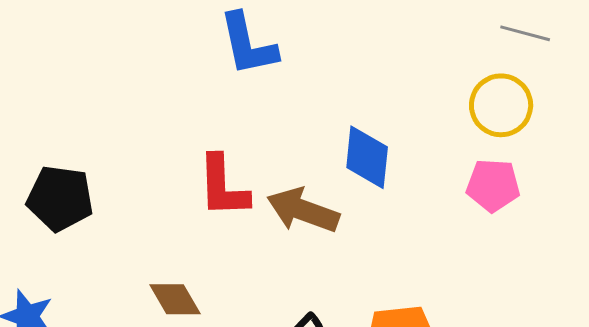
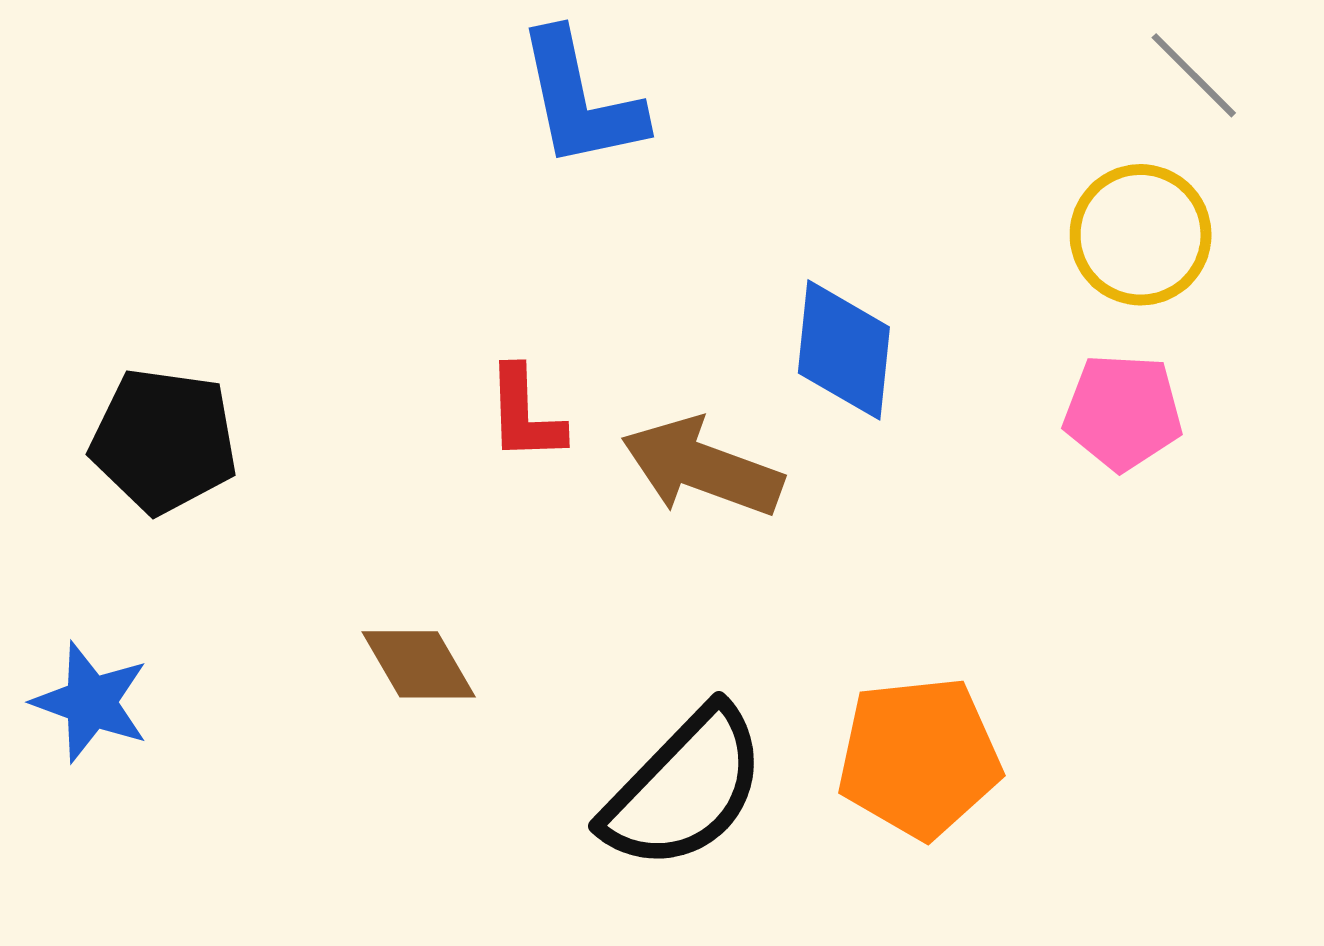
gray line: (525, 33) -> (1194, 75), turned 30
red L-shape: (223, 186) -> (525, 414), size x0.7

